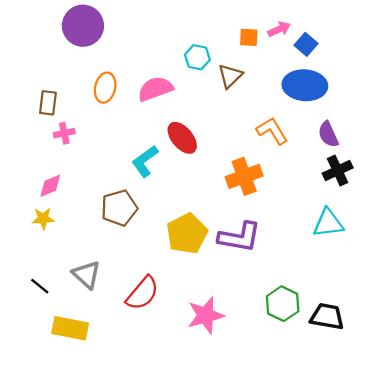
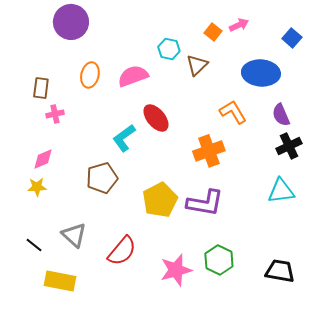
orange square: (249, 37) -> (213, 32), turned 36
blue square: (306, 44) -> (292, 38), moved
green hexagon: (283, 304) -> (219, 260), moved

